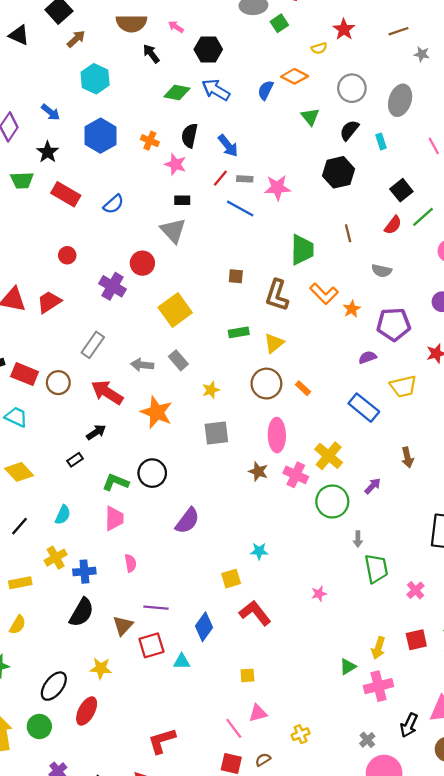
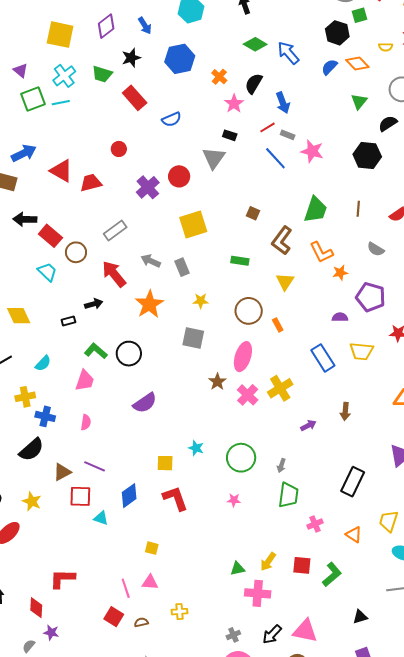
black hexagon: (208, 49) -> (337, 33), moved
yellow triangle: (274, 343) -> (285, 282), moved, turned -36
cyan trapezoid: (16, 417) -> (47, 272), moved
green circle: (332, 501) -> (241, 458), moved

